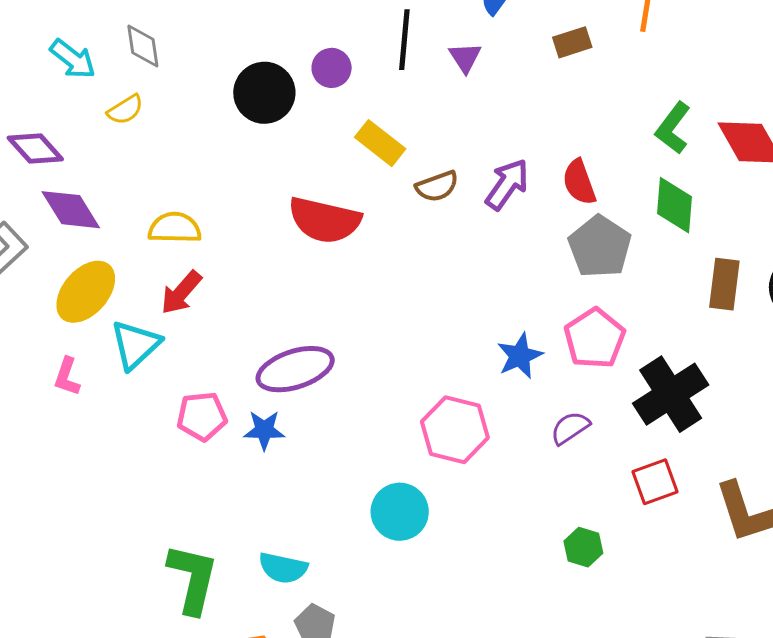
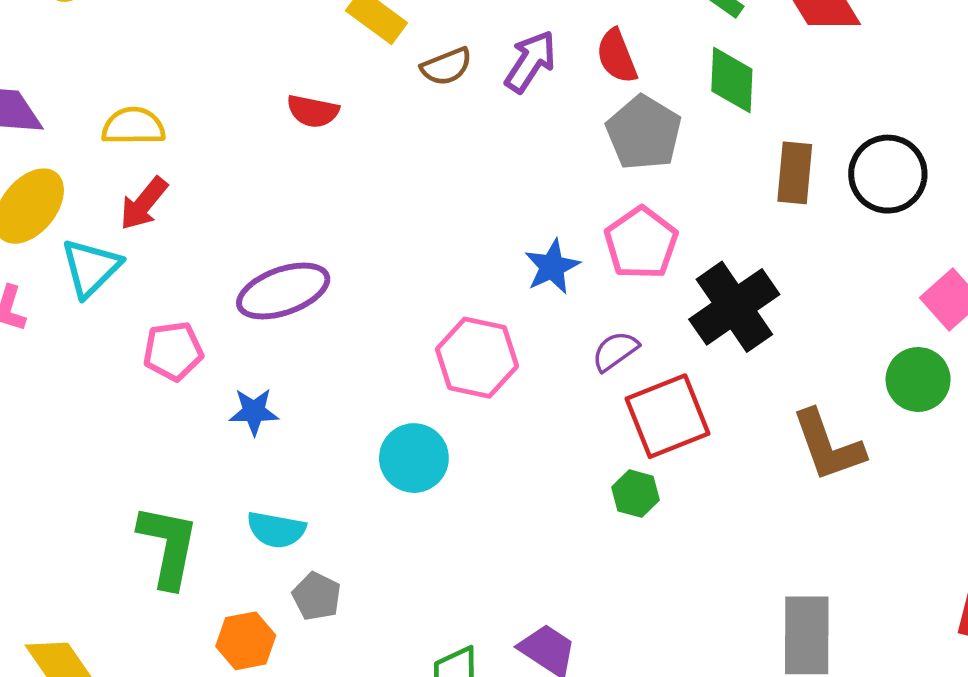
red semicircle: (324, 220) -> (313, 111), size x0.6
blue star: (264, 430) -> (254, 412), moved
red square: (655, 482) -> (667, 416), moved, size x1.5

